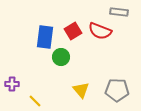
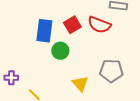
gray pentagon: (117, 90) -> (111, 71), moved

